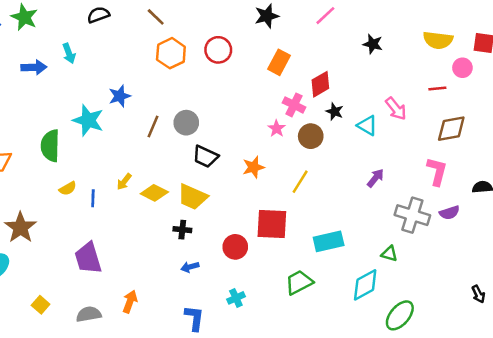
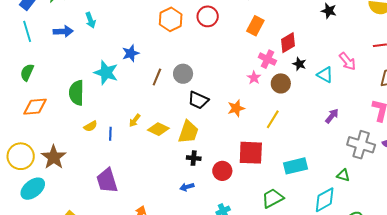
yellow trapezoid: (192, 197) -> (188, 132), turned -95
black cross: (182, 230) -> (194, 158), moved

